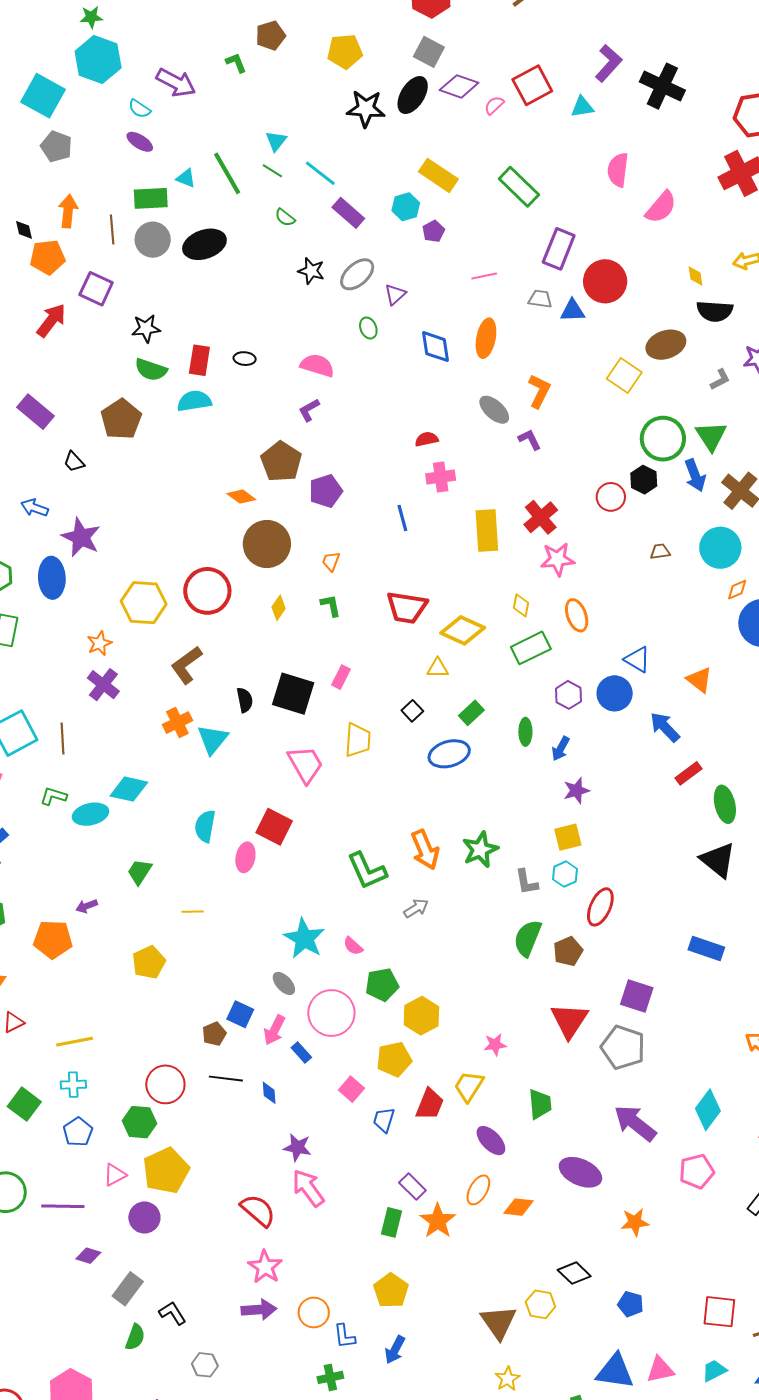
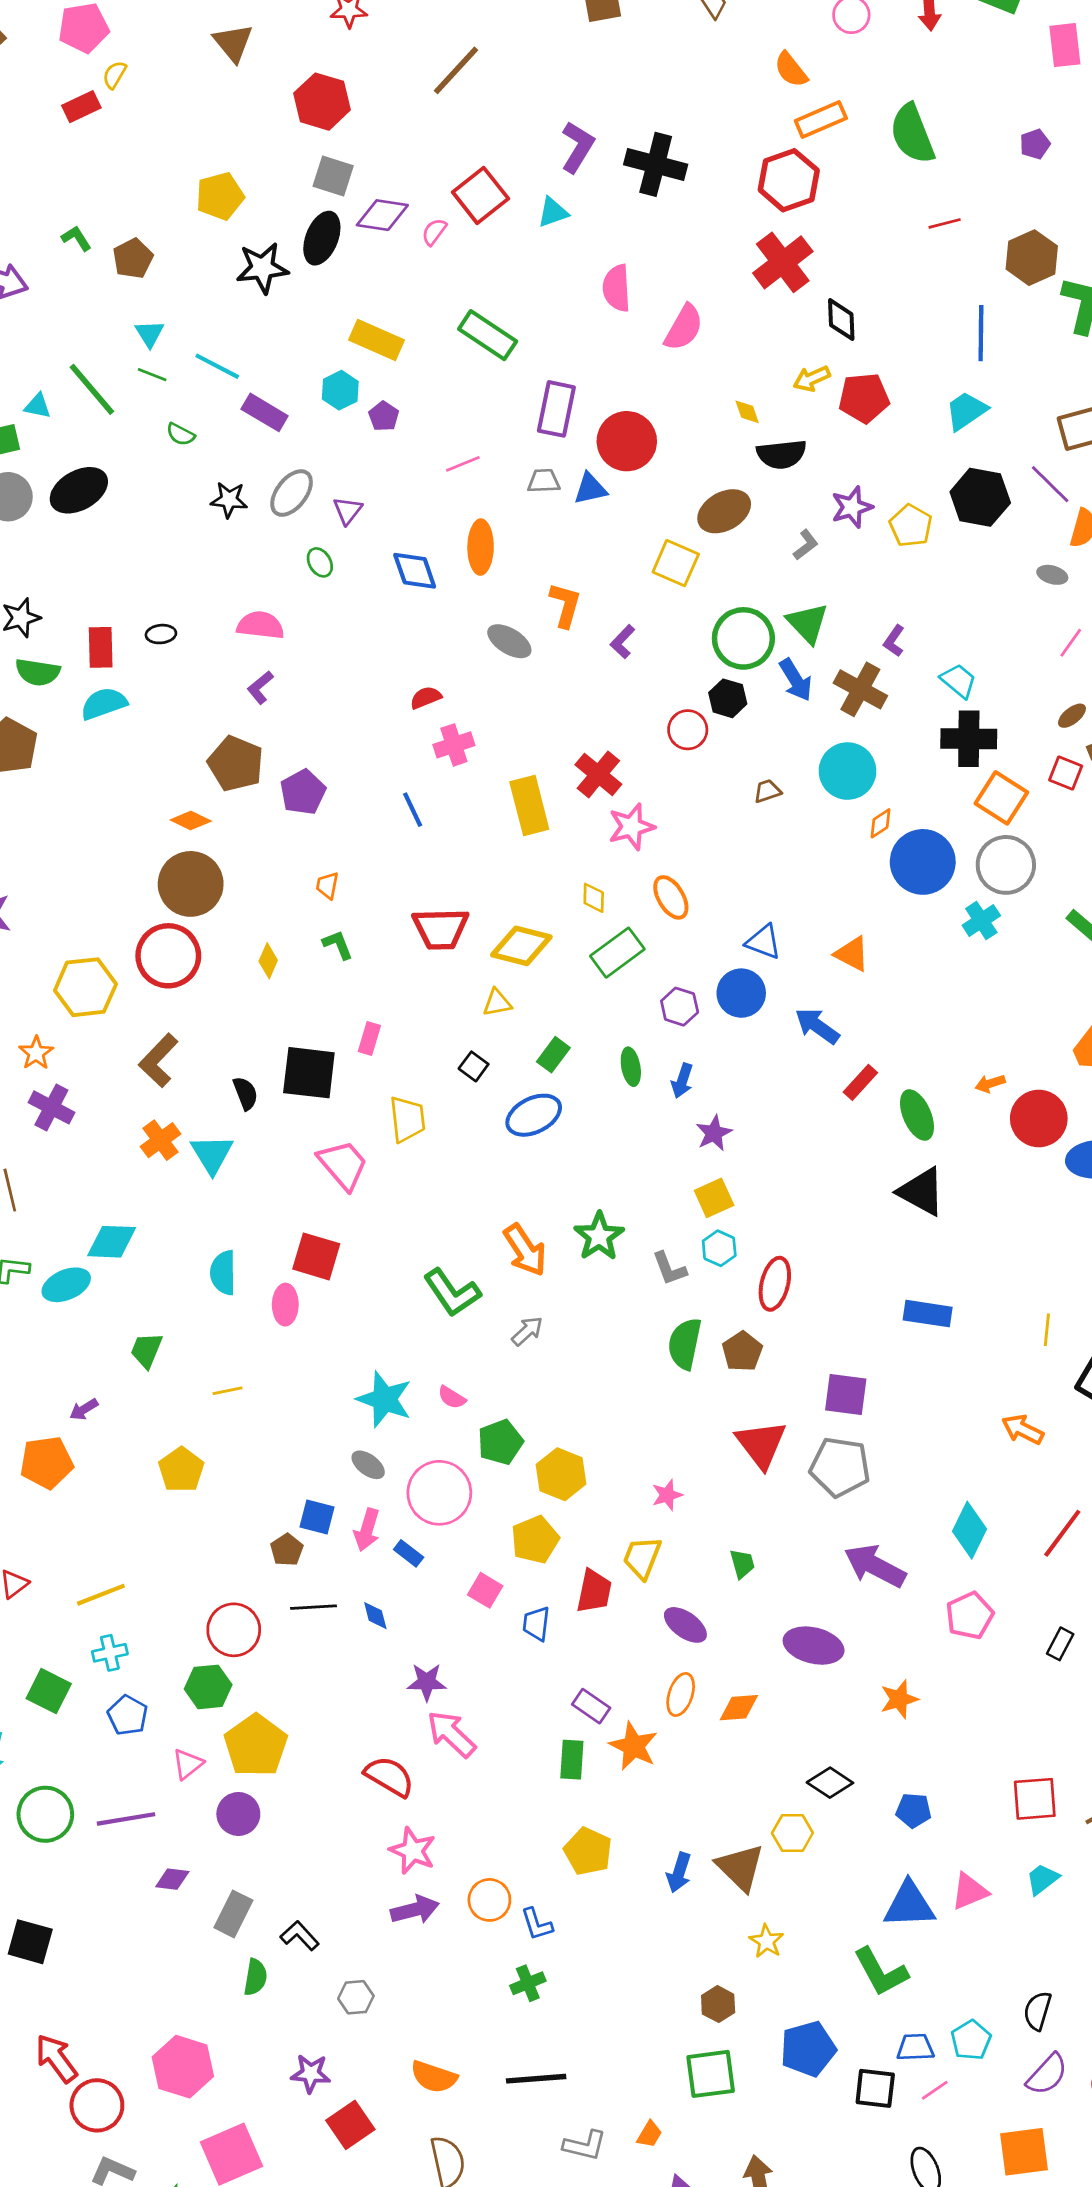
brown pentagon: (271, 35) -> (133, 259), moved
purple L-shape: (530, 440) -> (622, 642), moved, turned -100
brown circle: (267, 544) -> (191, 884), moved
green trapezoid: (540, 1104) -> (742, 1564), size x0.7
blue arrow: (395, 1350) -> (679, 1873), moved

